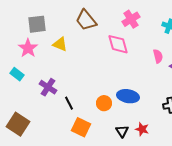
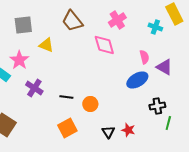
pink star: (28, 48) -> (19, 60), moved
blue ellipse: (128, 96) -> (137, 80), moved, turned -40
black line: (69, 103) -> (66, 97), moved, turned -56
orange square: (81, 127) -> (67, 128), turned 36

